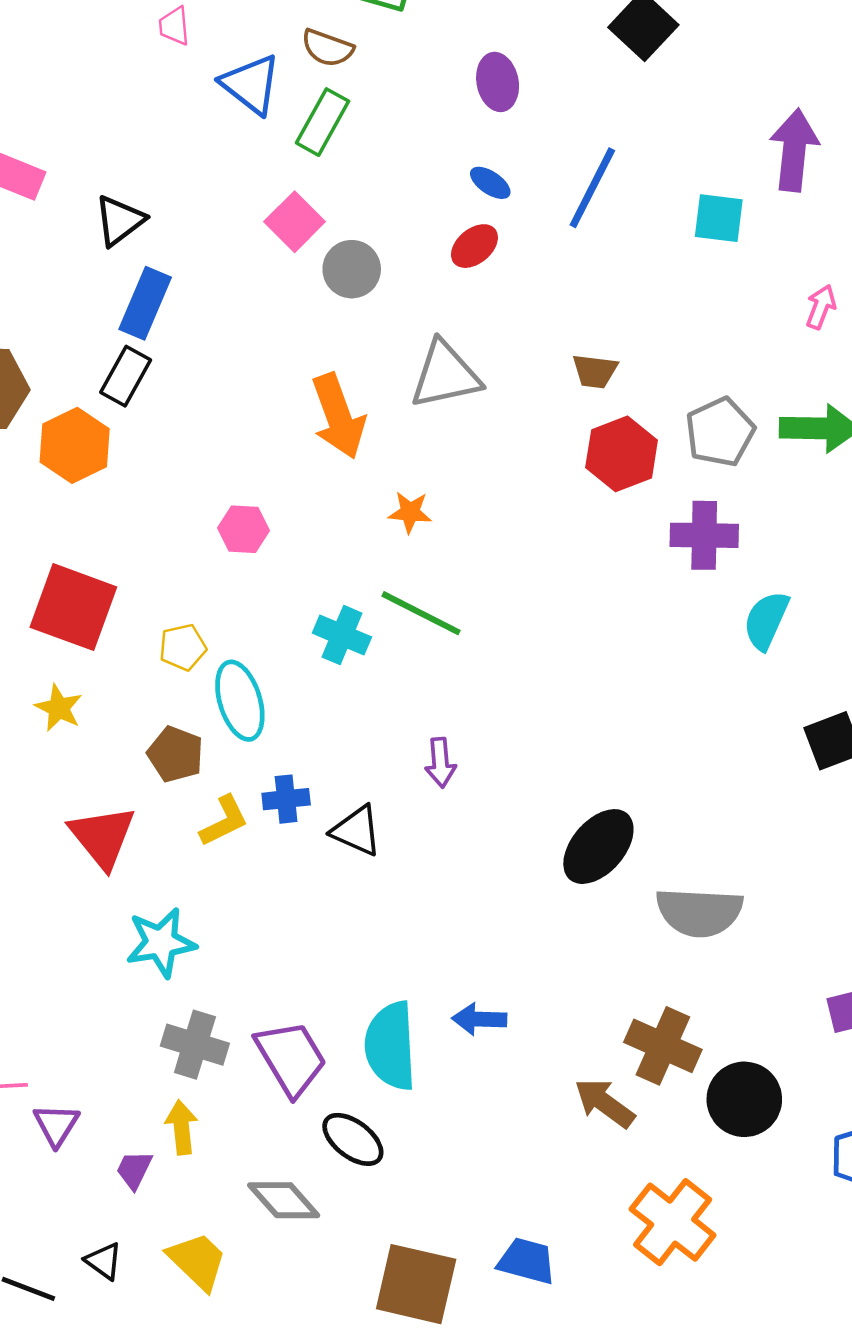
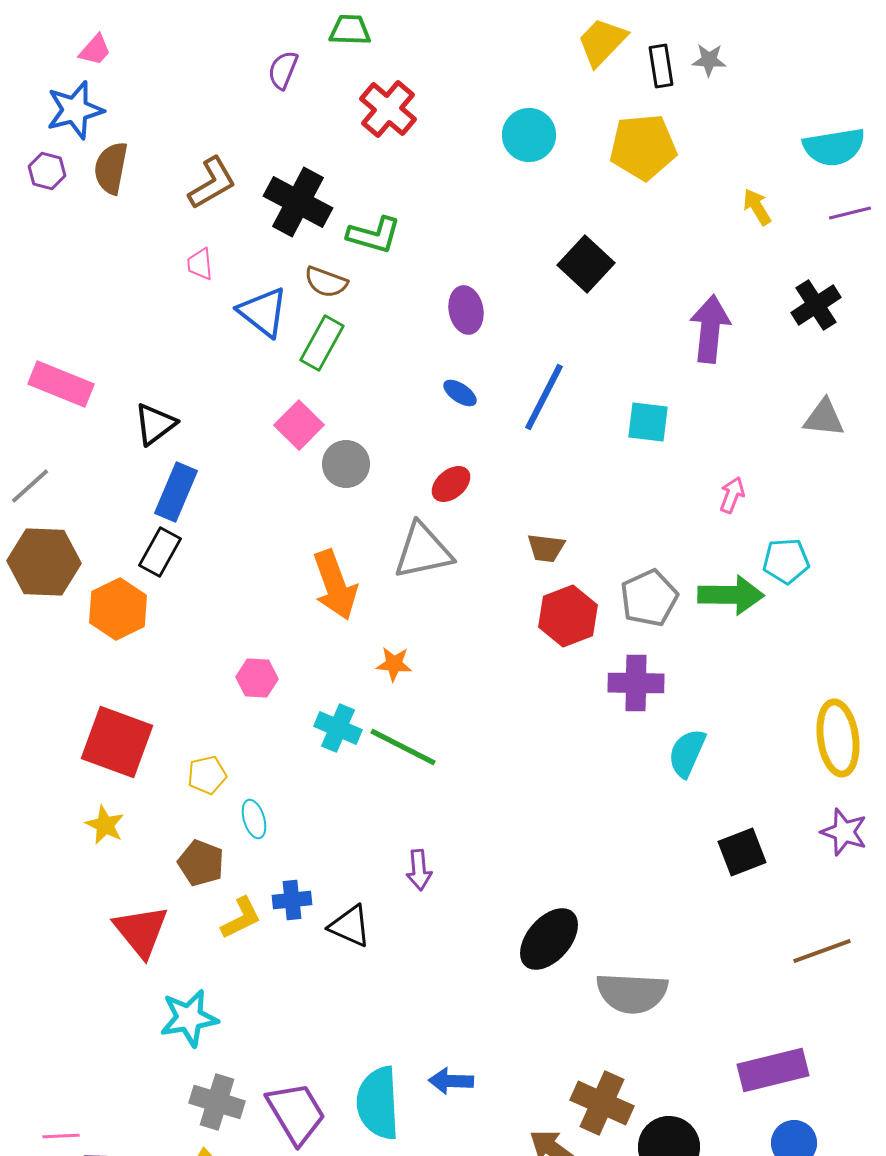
purple arrow: (794, 150) -> (710, 329), moved
red ellipse: (474, 246) -> (451, 484), moved
cyan cross: (342, 635) -> (338, 728), moved
cyan ellipse: (240, 701) -> (254, 819), size x0.6

